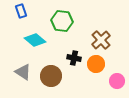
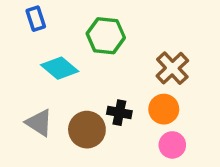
black cross: (74, 58) -> (119, 113), moved
pink circle: (117, 81) -> (172, 145), moved

